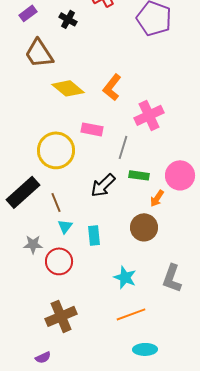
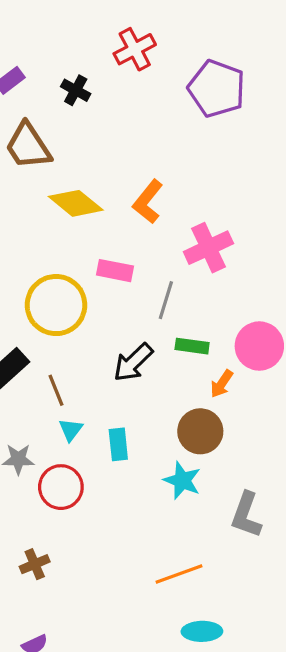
cyan star: (125, 277) -> (182, 480), moved
brown cross: (61, 316) -> (35, 564), moved, size x0.6

